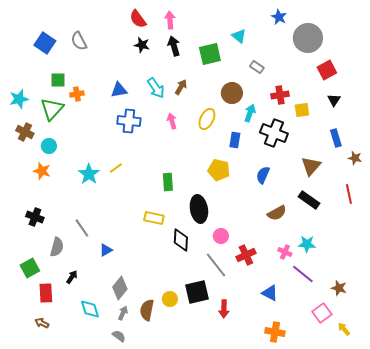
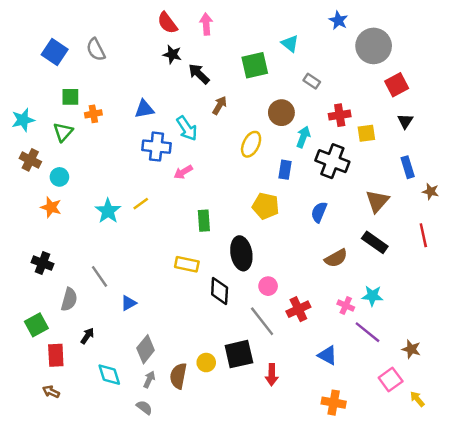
black arrow: (174, 46) -> (199, 74), moved, turned -30
cyan arrow: (156, 88) -> (187, 128), moved
green triangle: (52, 109) -> (63, 132), size x0.7
pink arrow: (172, 121) -> (183, 172), moved, turned -105

